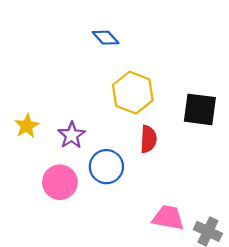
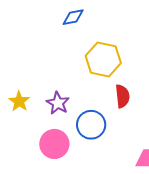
blue diamond: (106, 38) -> (73, 17), turned -50

